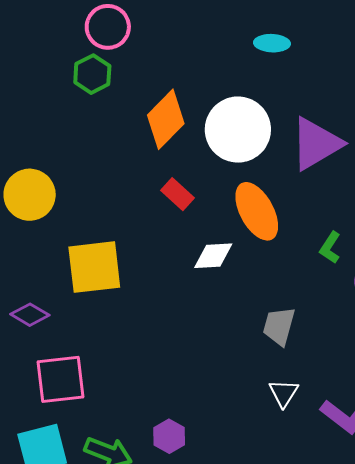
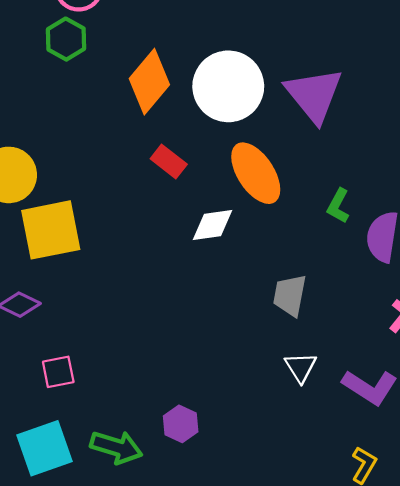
purple triangle: (316, 144) -> (314, 95), turned -34
yellow square: (94, 267) -> (51, 230), moved
pink square: (60, 379) -> (58, 372), size x0.6

